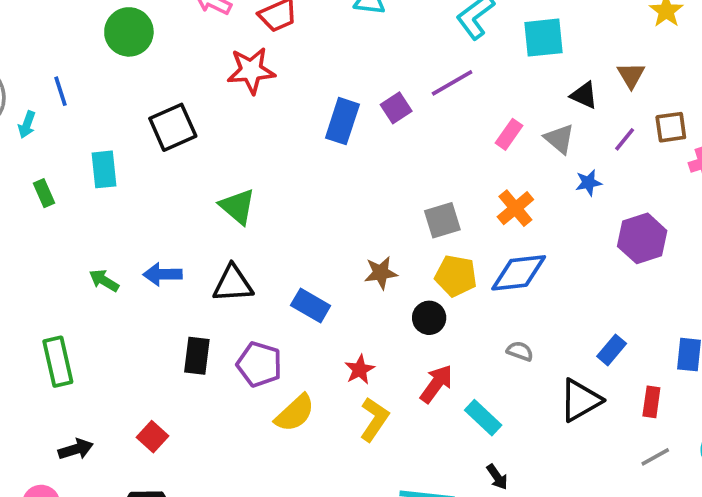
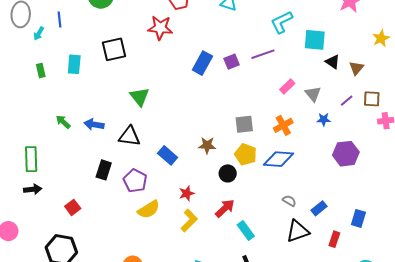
black triangle: (584, 95) -> (333, 62), moved
gray semicircle: (520, 351) -> (289, 201), moved
black arrow: (76, 449) -> (33, 189), moved

